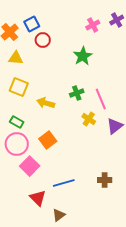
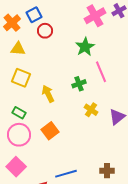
pink cross: (93, 25) -> (95, 16), size x1.5
pink line: (101, 99) -> (101, 72), moved
yellow arrow: (46, 103) -> (48, 94), turned 48
pink square: (30, 166) -> (16, 167), moved

